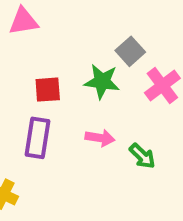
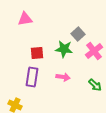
green arrow: (142, 156) -> (95, 85), moved

